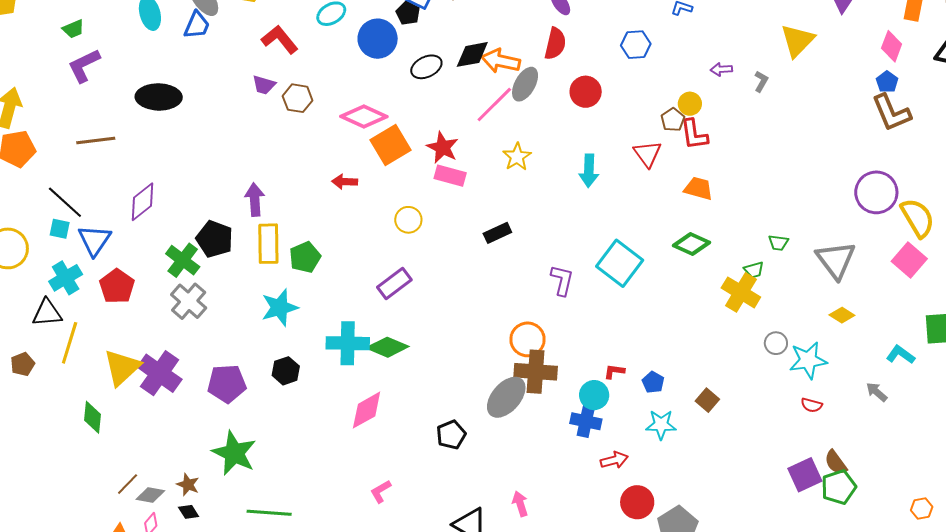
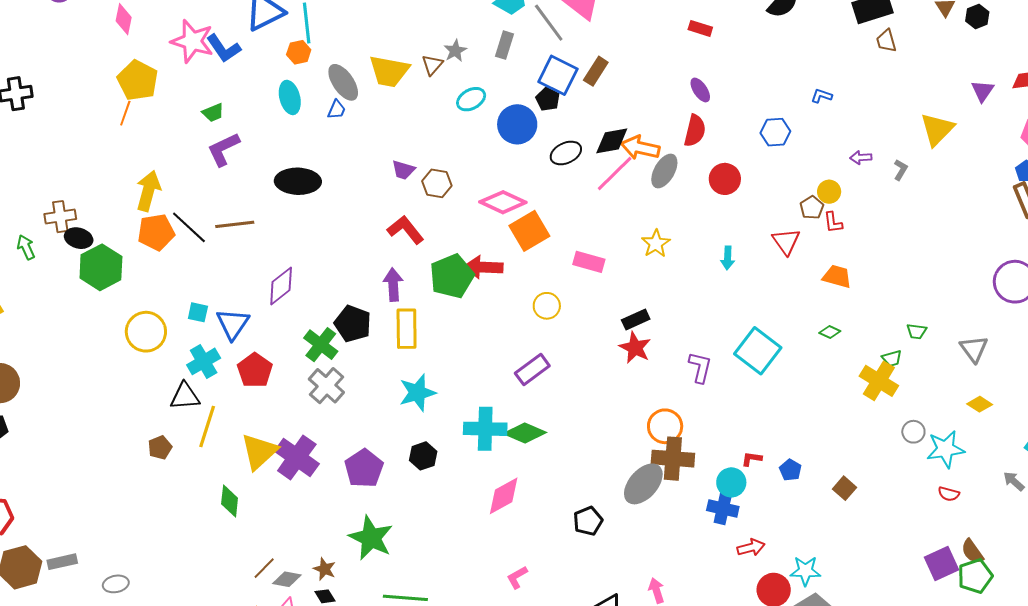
blue trapezoid: (197, 25) -> (337, 110), size x0.7
red L-shape: (280, 39) -> (405, 230), moved
pink line: (494, 105) -> (615, 174), moved
red L-shape: (694, 134) -> (833, 222), size x0.7
red star: (443, 147) -> (635, 348), moved
cyan arrow: (589, 171) -> (728, 258), size x0.7
red arrow: (345, 182) -> (483, 267), size x1.5
black line: (65, 202) -> (189, 227), moved
green diamond: (692, 244) -> (830, 332), size x0.6
green pentagon: (305, 257) -> (452, 276), moved, size x1.4
gray triangle: (836, 260) -> (974, 349), size x0.7
purple pentagon: (227, 384) -> (364, 468), turned -30
cyan star: (661, 425) -> (805, 571), moved

